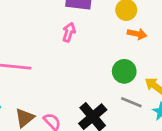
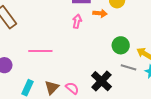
orange arrow: (137, 34) -> (100, 13), moved

